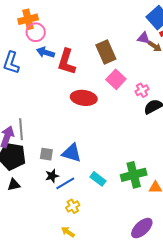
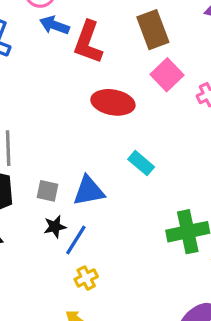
blue triangle: (72, 153) -> (89, 191), turned -30
cyan rectangle: (98, 179) -> (141, 163), moved
blue line: (65, 183) -> (76, 240), turned -30

